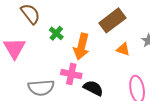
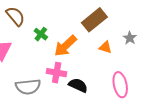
orange arrow: (81, 47) -> (65, 46), turned 35

